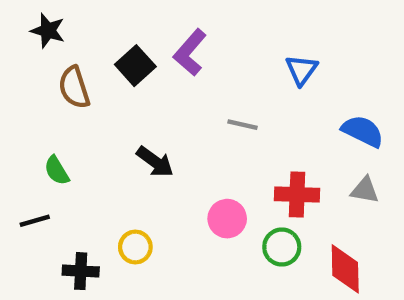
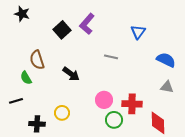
brown semicircle: (74, 87) -> (37, 60), moved
red cross: (297, 195) -> (132, 104), moved
green circle: (282, 247) -> (114, 120), moved

